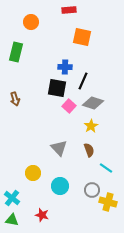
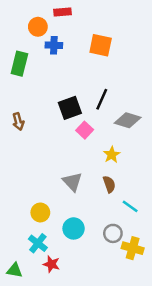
red rectangle: (69, 10) -> (62, 12), moved
blue cross: (65, 67) -> (54, 45), moved
black square: (57, 88) -> (70, 108), turned -30
gray diamond: (93, 103) -> (128, 120), moved
cyan cross: (12, 198) -> (38, 243), moved

